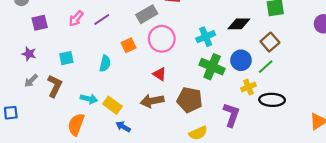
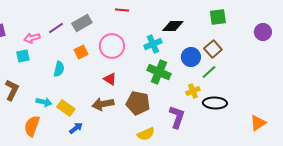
gray rectangle: (147, 14) -> (82, 23), moved
pink arrow: (76, 18) -> (32, 38), moved, turned 35
black diamond: (239, 24) -> (173, 26), moved
cyan square: (66, 58) -> (23, 56), moved
blue circle: (241, 60) -> (191, 57), moved
blue arrow: (123, 127) -> (76, 128), turned 112

